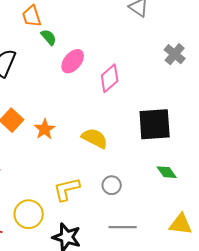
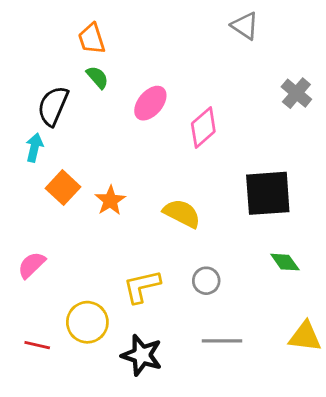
green semicircle: (49, 37) -> (97, 77), moved

